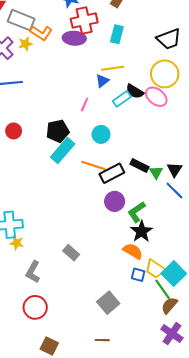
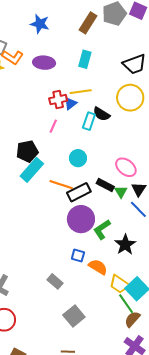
red cross: (84, 21) -> (58, 100), moved, size x0.7
pink ellipse: (156, 97) -> (126, 167), moved
cyan rectangle: (122, 99) -> (89, 121), turned -36
cyan circle: (101, 134) -> (78, 158), moved
purple circle: (115, 201) -> (81, 219), size x1.4
black star: (141, 231) -> (125, 245), moved
gray rectangle: (71, 253) -> (55, 281), moved
blue square: (138, 275) -> (78, 255), moved

